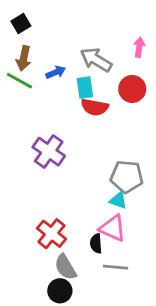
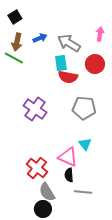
blue arrow: (56, 72) -> (40, 38), moved
gray pentagon: (127, 177) -> (84, 108), moved
cyan triangle: (118, 200) -> (85, 144), turned 32
pink triangle: (113, 228) -> (68, 157), moved

